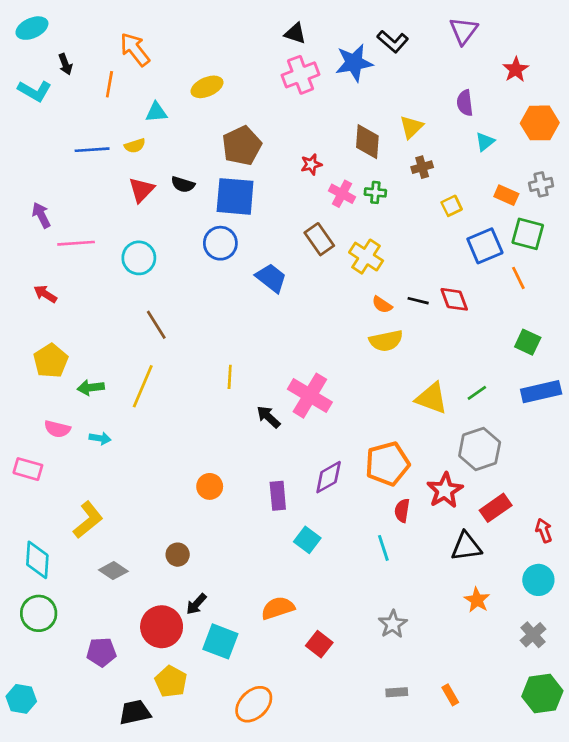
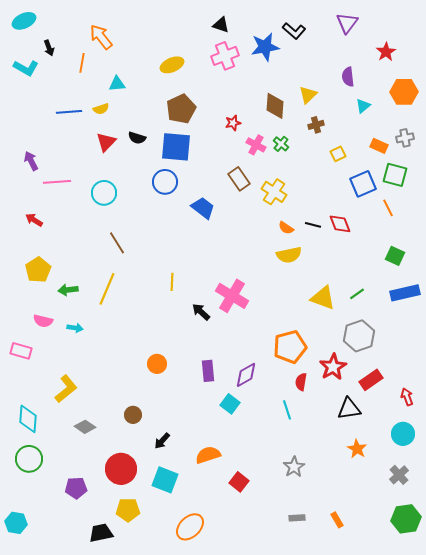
yellow ellipse: (207, 87) -> (172, 65), moved
green cross: (375, 192) -> (281, 144), turned 35
purple diamond: (329, 477) -> (246, 375), moved
black arrow: (196, 604) -> (162, 441), moved
yellow pentagon: (171, 682) -> (128, 510), turned -30

